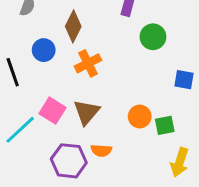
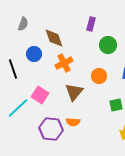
brown diamond: (73, 26) -> (54, 38), turned -45
brown triangle: (87, 112) -> (74, 92), moved
orange circle: (140, 117) -> (99, 76), moved

